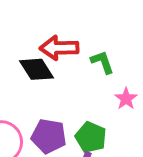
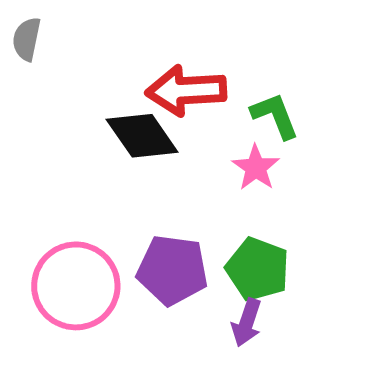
pink star: (126, 99) -> (256, 168), moved

